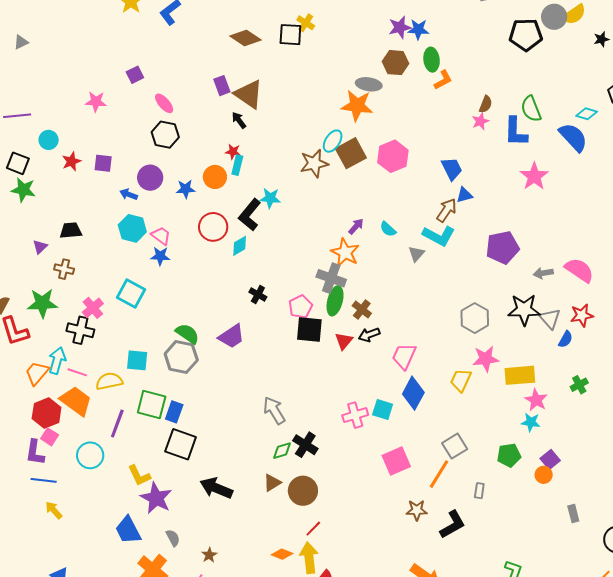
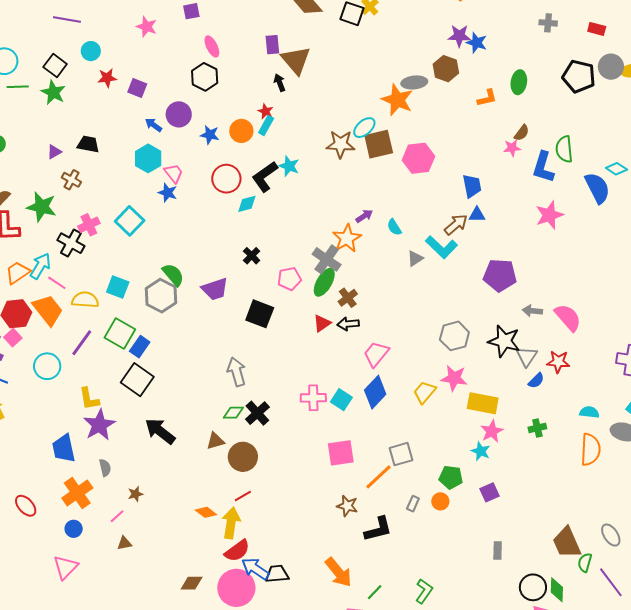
green ellipse: (432, 60) -> (519, 82), moved
gray ellipse: (369, 84) -> (414, 82), turned -30
black square: (309, 329) -> (260, 314), moved
orange circle: (544, 475) -> (440, 501), moved

